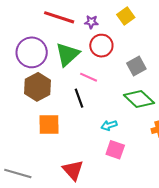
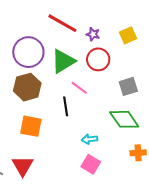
red triangle: (73, 170) -> (23, 166), moved

